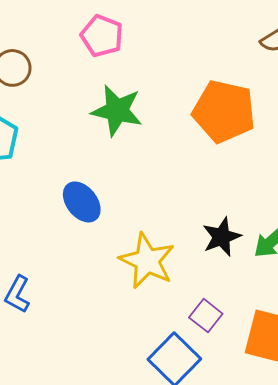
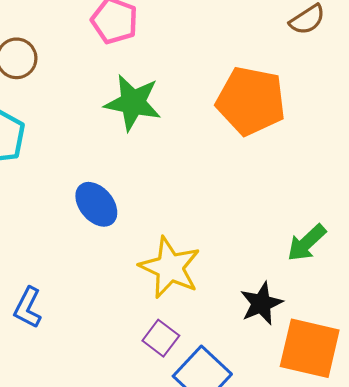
black star: (222, 237) -> (261, 303), moved
purple square: (206, 316) -> (161, 338), moved

